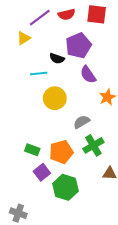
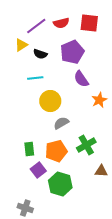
black semicircle: (57, 58) -> (40, 54), moved
gray semicircle: (82, 122) -> (61, 123), moved
green rectangle: (32, 150) -> (29, 149), turned 64
gray cross: (18, 213) -> (25, 208), moved

